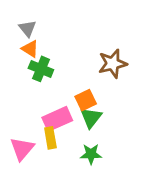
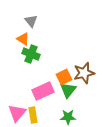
gray triangle: (27, 28) -> (31, 21), moved
brown star: (113, 64) -> (84, 73), moved
yellow rectangle: (50, 138) -> (33, 115), moved

